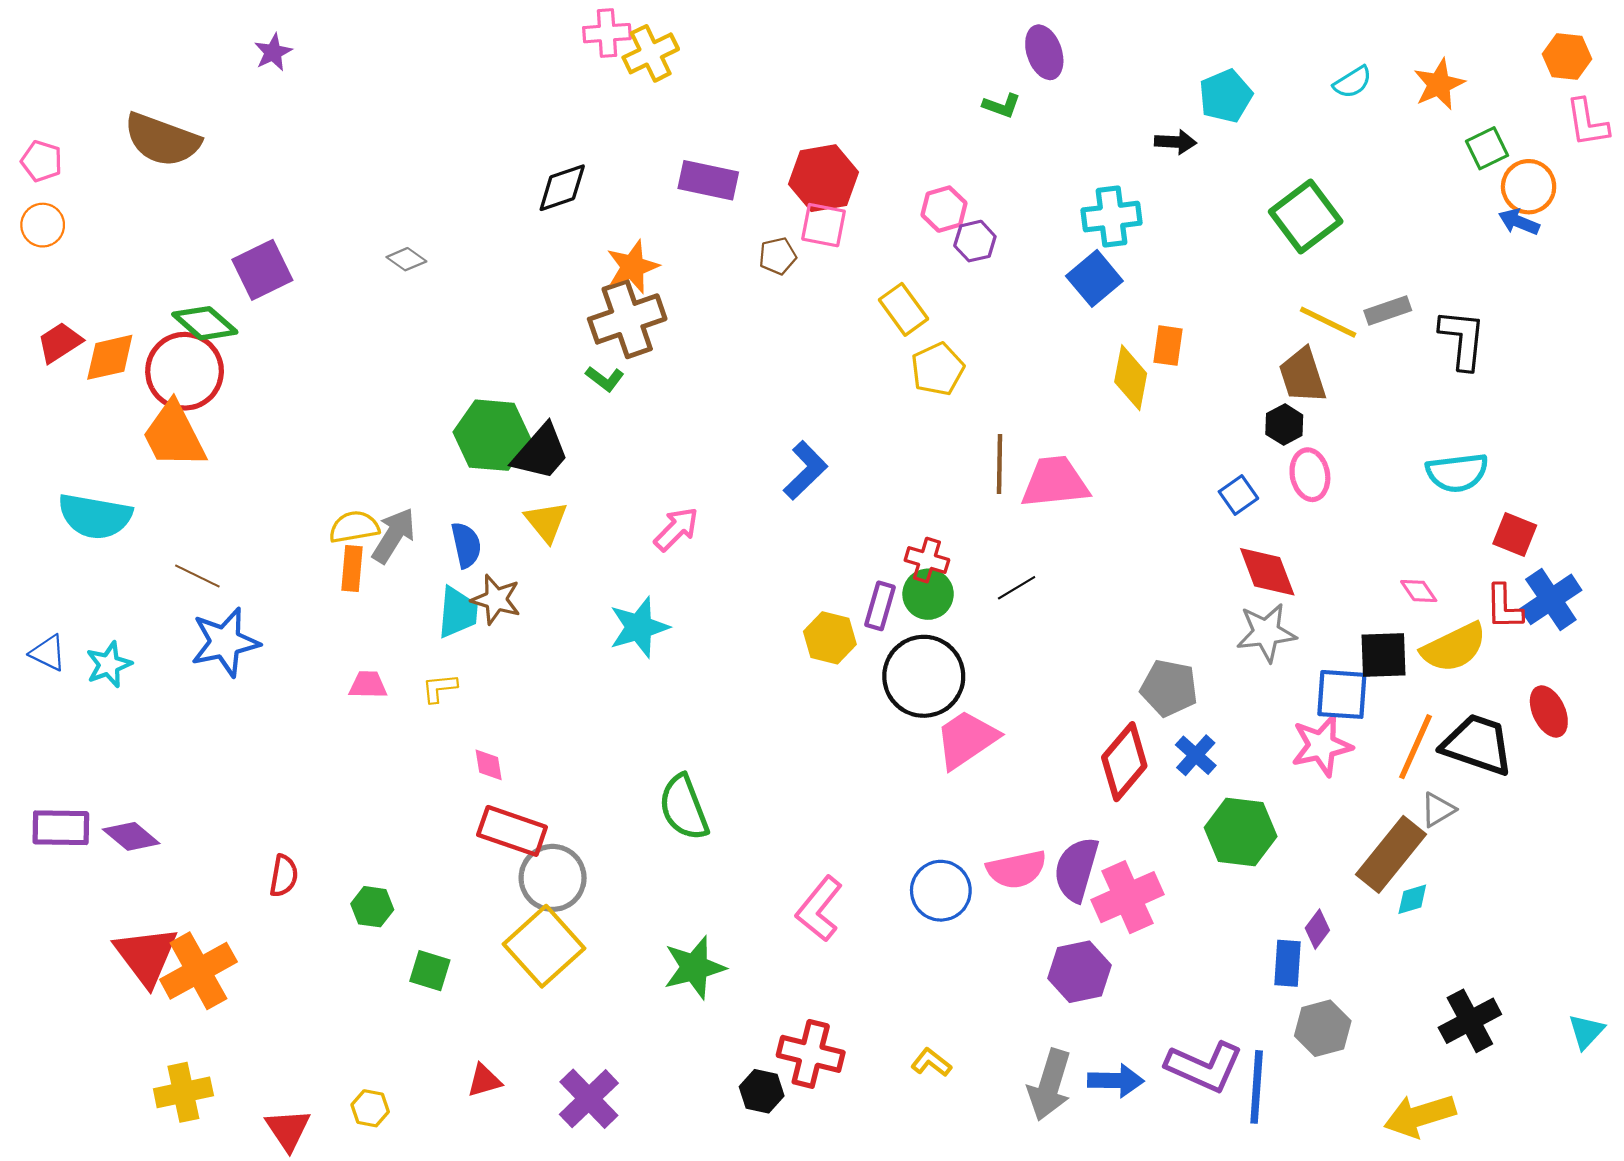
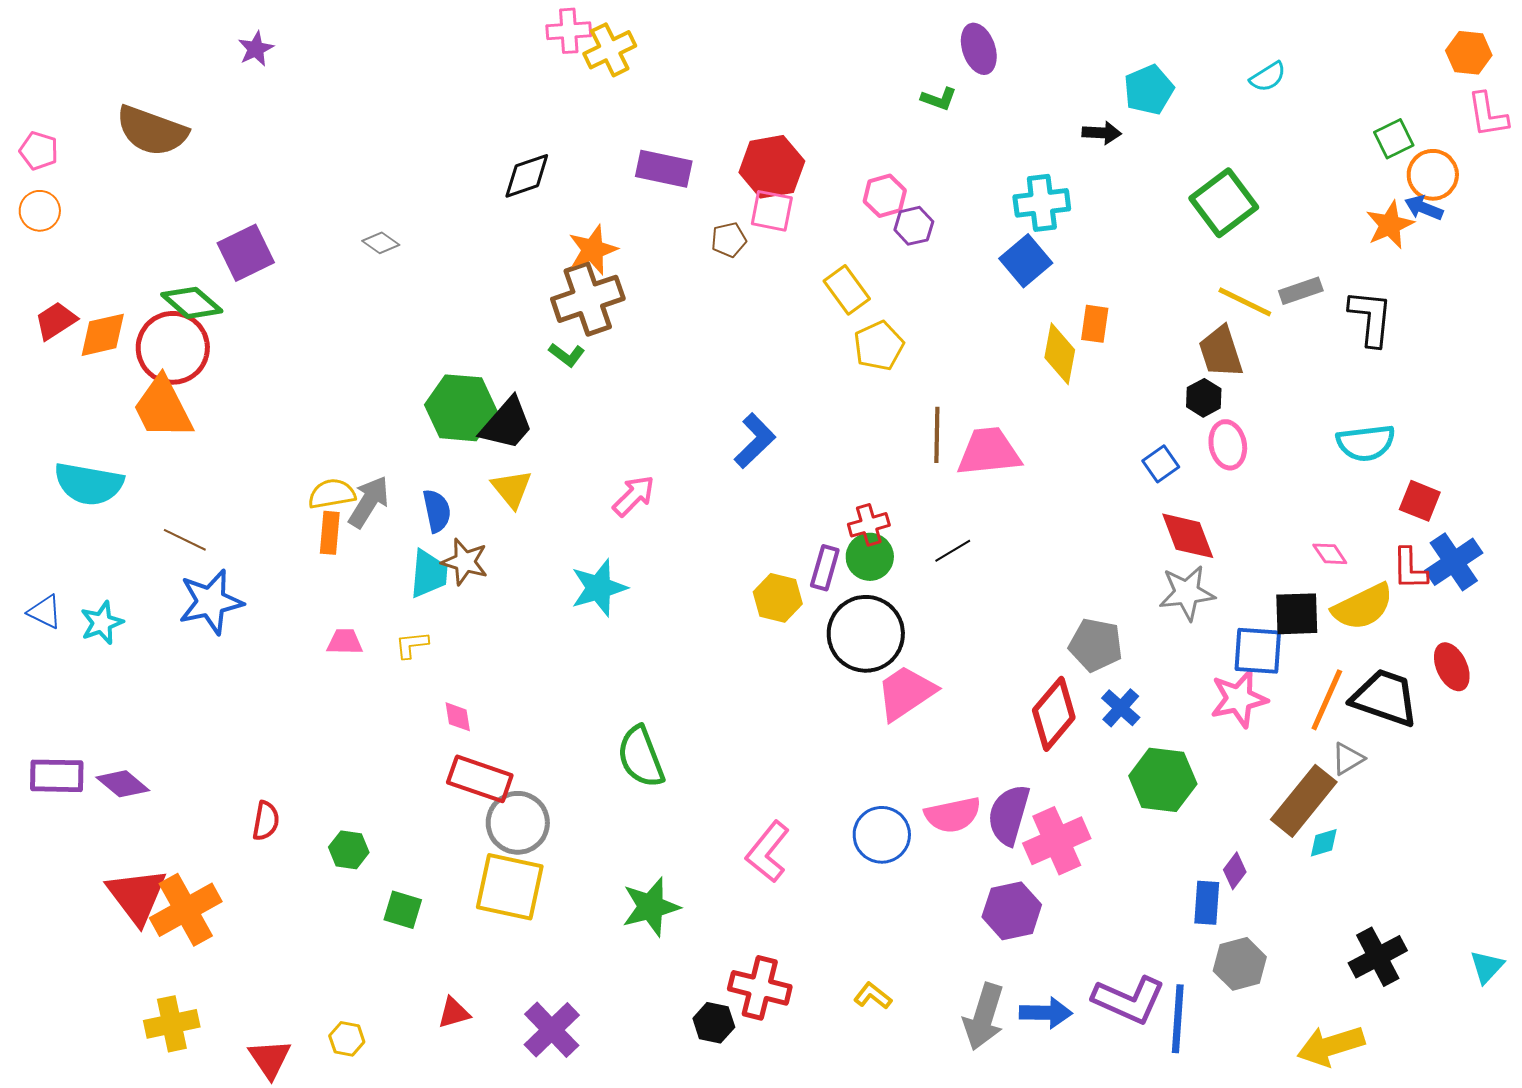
orange star: (1439, 84) -> (1390, 225), moved
red cross: (927, 560) -> (869, 525), turned -33
yellow square: (544, 946) -> (510, 887), turned -36

